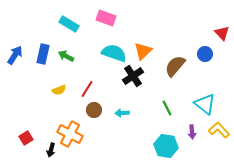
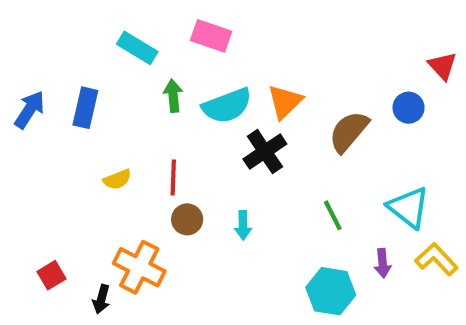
cyan semicircle: (114, 53) -> (227, 106), turned 140
green arrow: (66, 56) -> (173, 96), moved, turned 56
red line: (87, 89) -> (173, 177), turned -30
cyan arrow: (122, 113) -> (243, 225), turned -88

